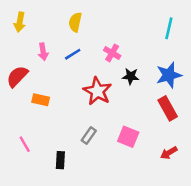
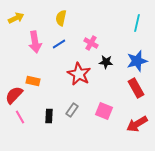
yellow arrow: (20, 22) -> (16, 18), turned -126
pink arrow: (43, 52) -> (35, 42), size x1.5
red semicircle: (17, 76) -> (14, 95), moved
red arrow: (169, 153) -> (137, 124), size x1.5
black rectangle: (60, 160) -> (49, 116), moved

